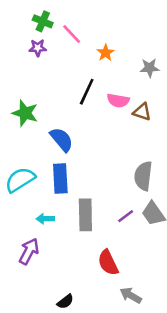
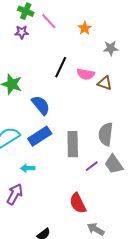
orange star: (106, 53) -> (85, 28), moved
blue rectangle: (60, 178) -> (40, 136), turned 60
gray rectangle: (85, 215) -> (73, 144), moved

